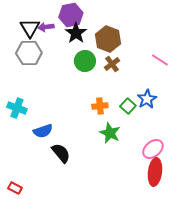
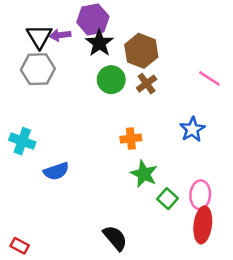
green square: (128, 106) -> (167, 199), moved
pink ellipse: (153, 149) -> (200, 195), turned -45
black semicircle: (61, 153) -> (115, 238), moved

